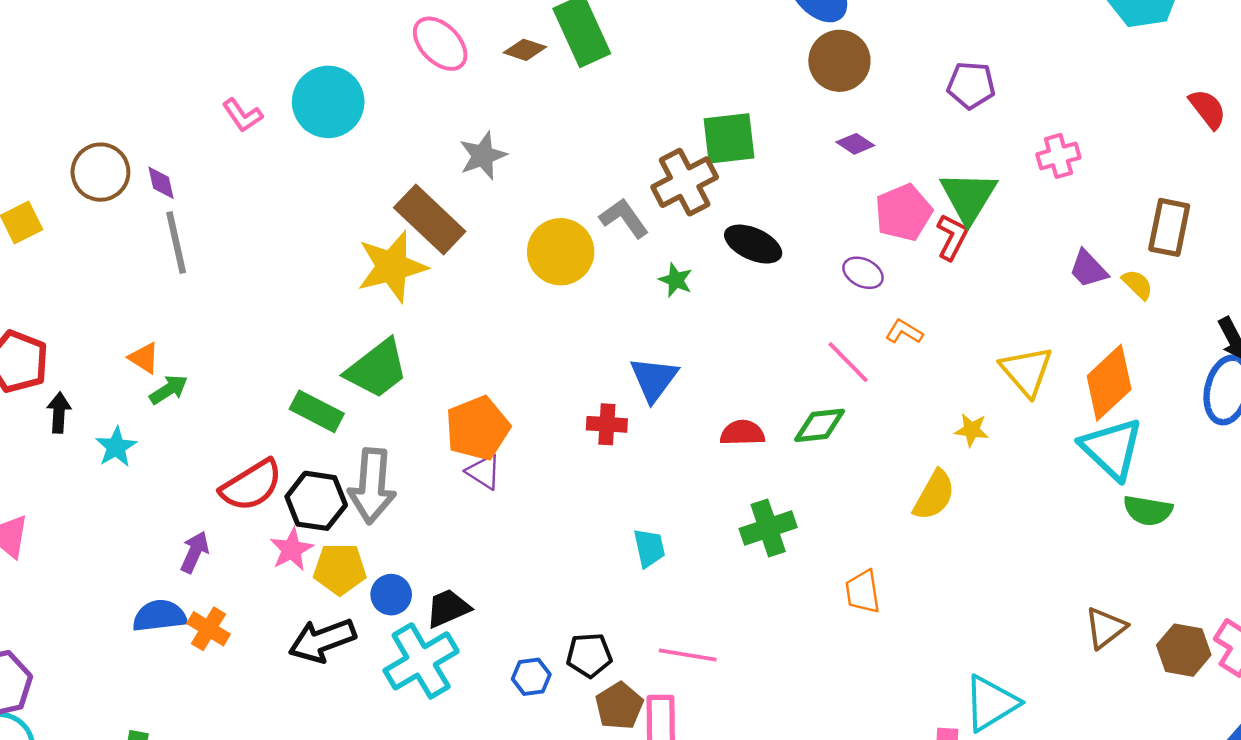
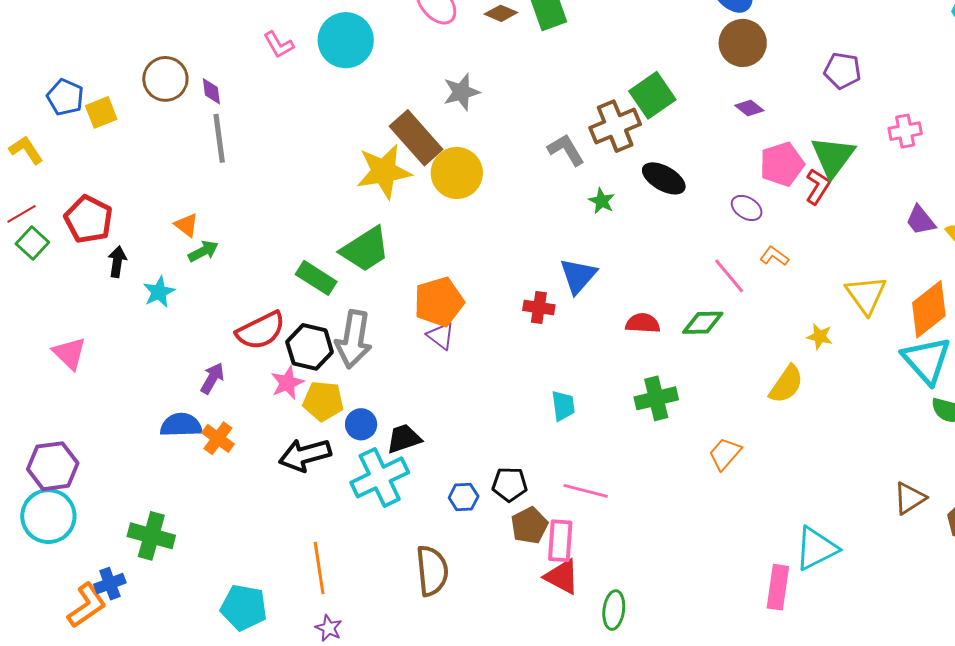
green square: (729, 138) -> (652, 95), turned -33
yellow circle: (561, 252) -> (457, 173), moved
orange trapezoid: (863, 592) -> (725, 454), turned 45

